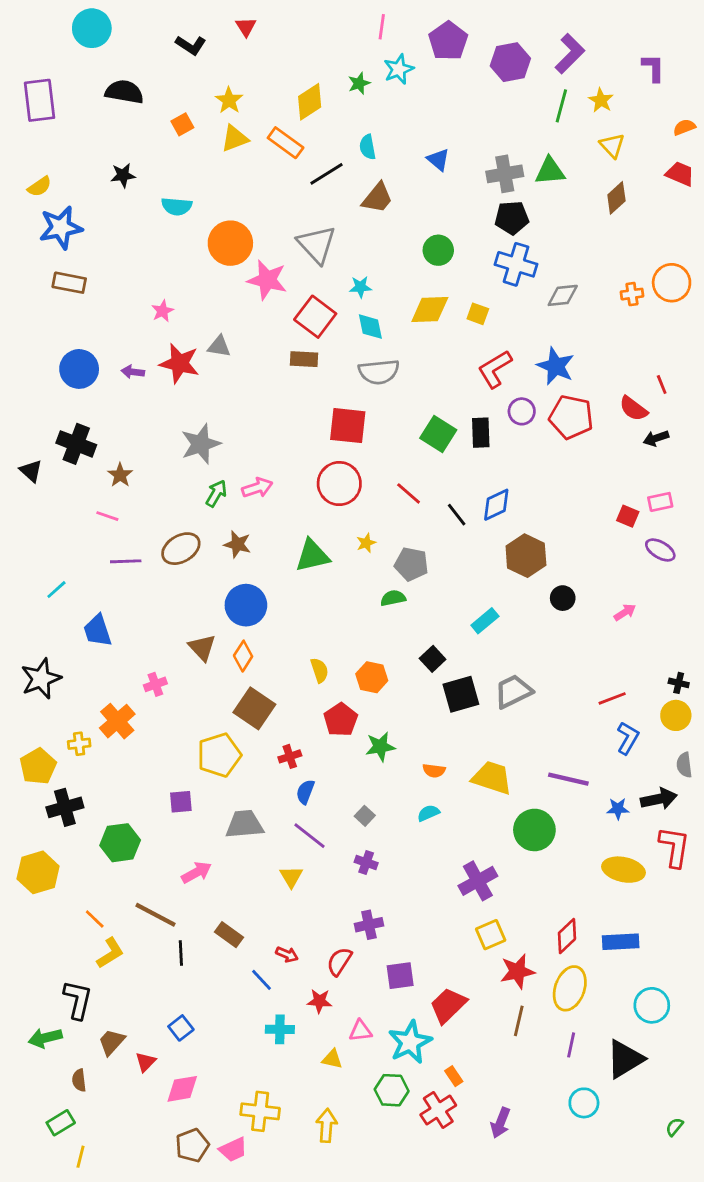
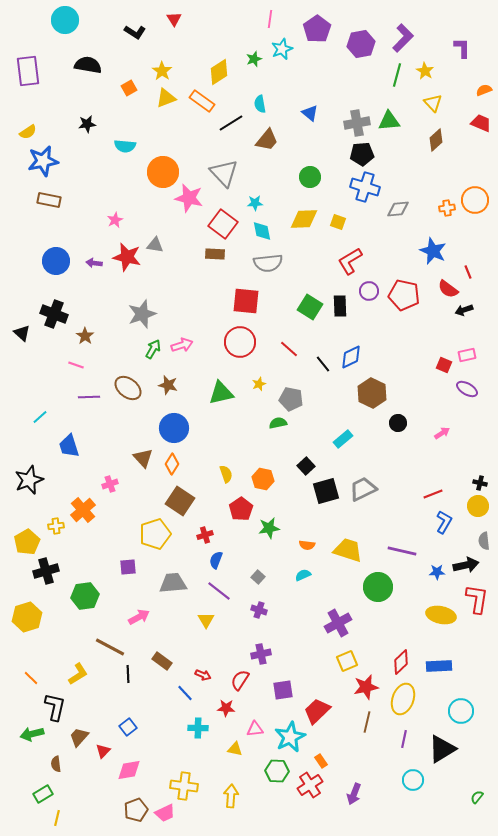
blue star: (556, 366) -> (433, 251), moved
brown ellipse: (181, 549) -> (128, 388), turned 68
orange line: (95, 919) -> (31, 678), moved

